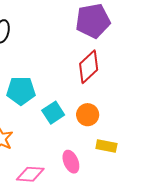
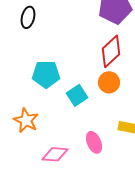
orange circle: (88, 115) -> (109, 82), moved

